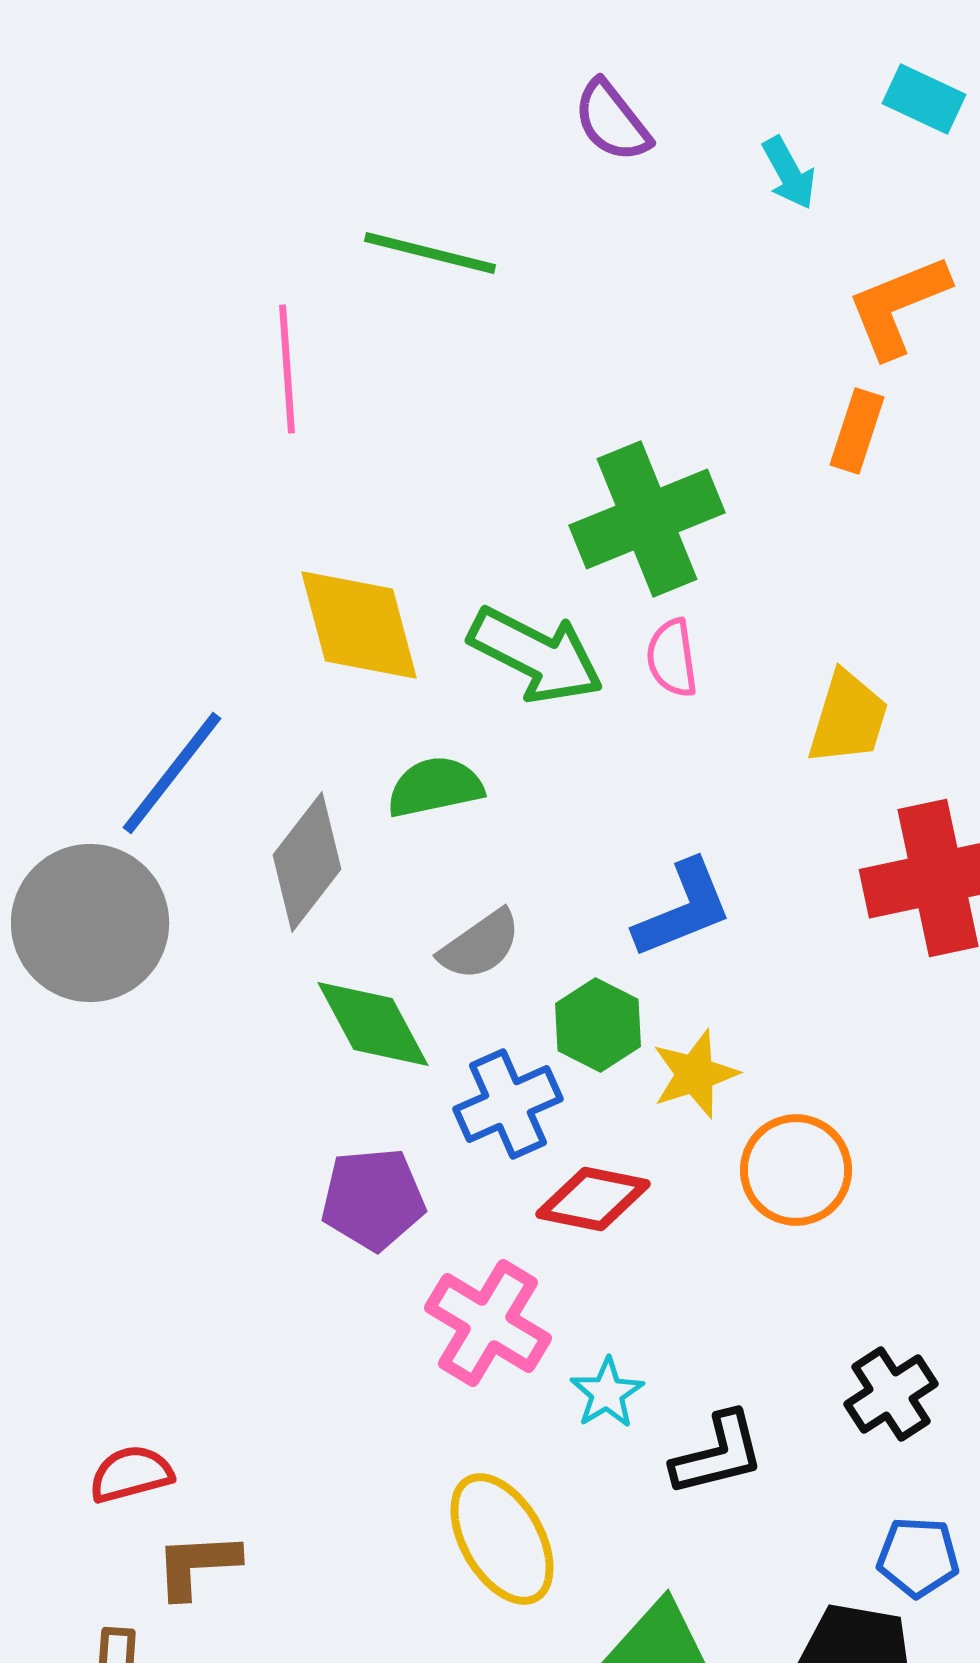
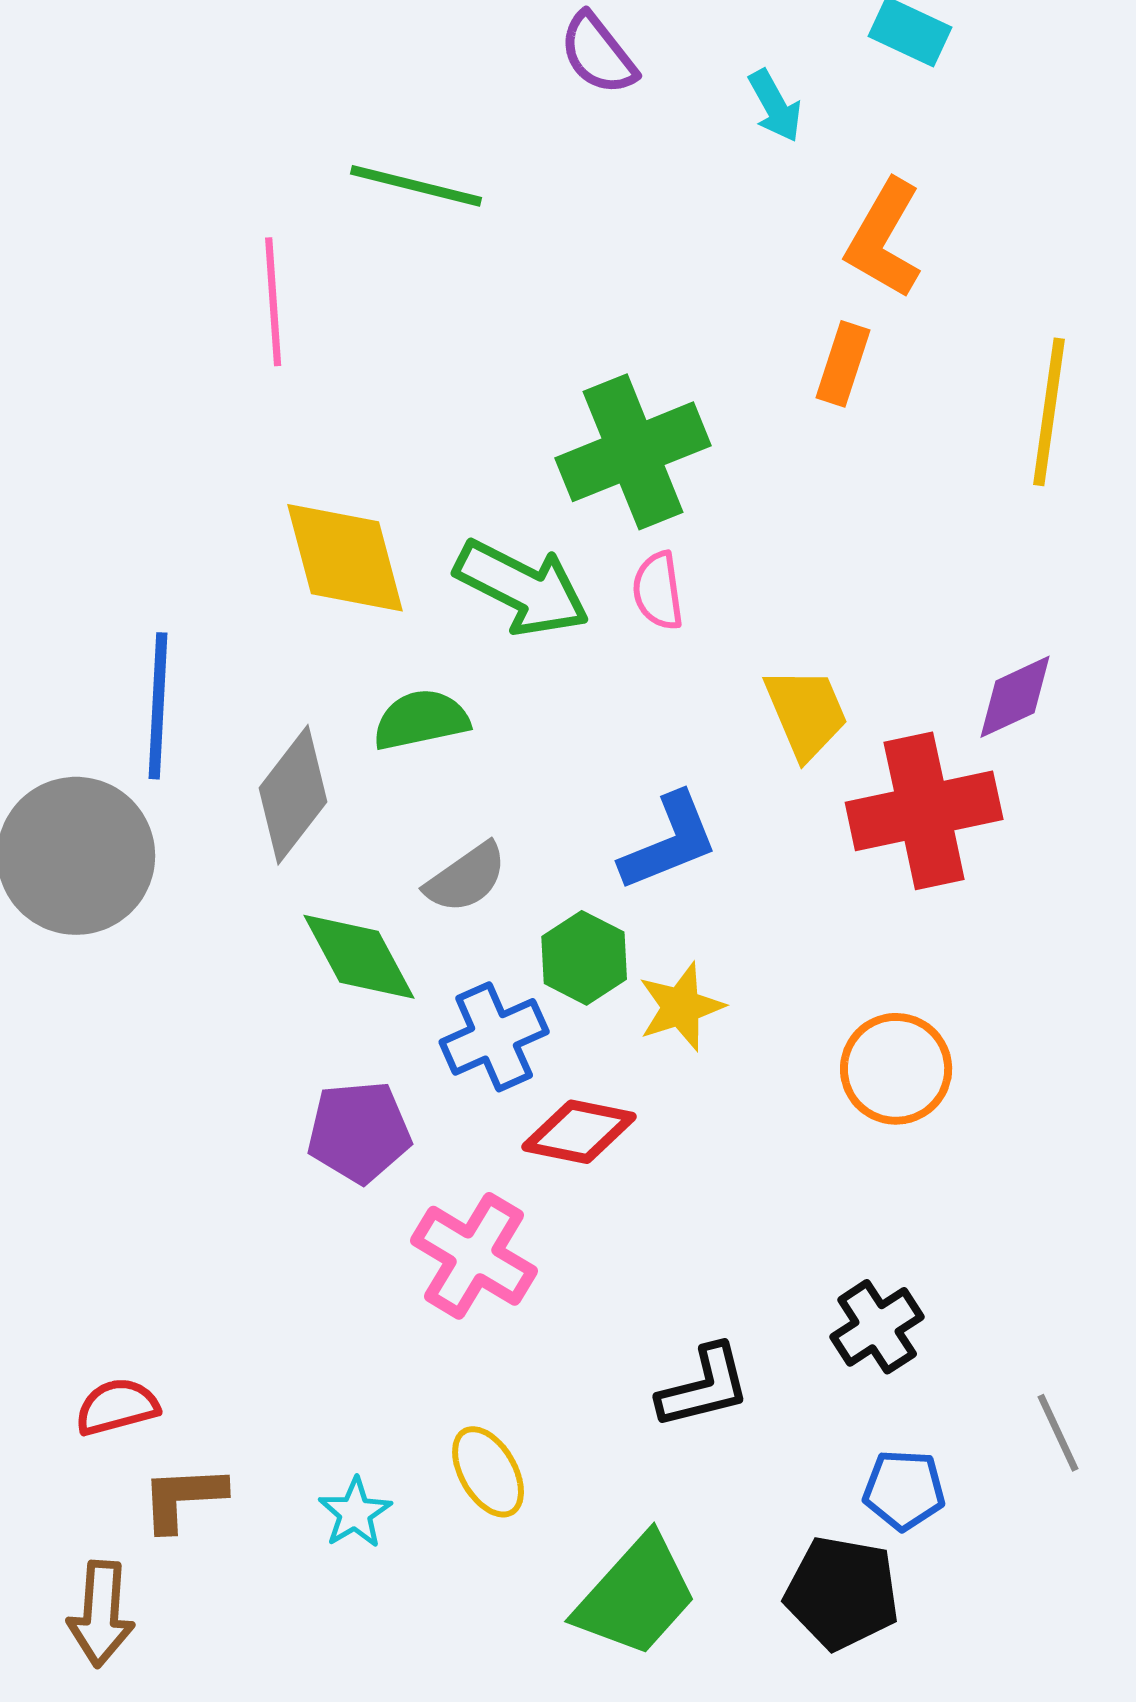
orange L-shape: (898, 306) -> (884, 239), turned -38
yellow trapezoid: (848, 718) -> (806, 713), moved, turned -40
blue line: (172, 773) -> (158, 706), turned -35
orange circle: (796, 1170) -> (896, 1069), moved
cyan star: (607, 1393) -> (355, 1513), moved
yellow ellipse: (502, 1539) -> (488, 1472), size x0.7

